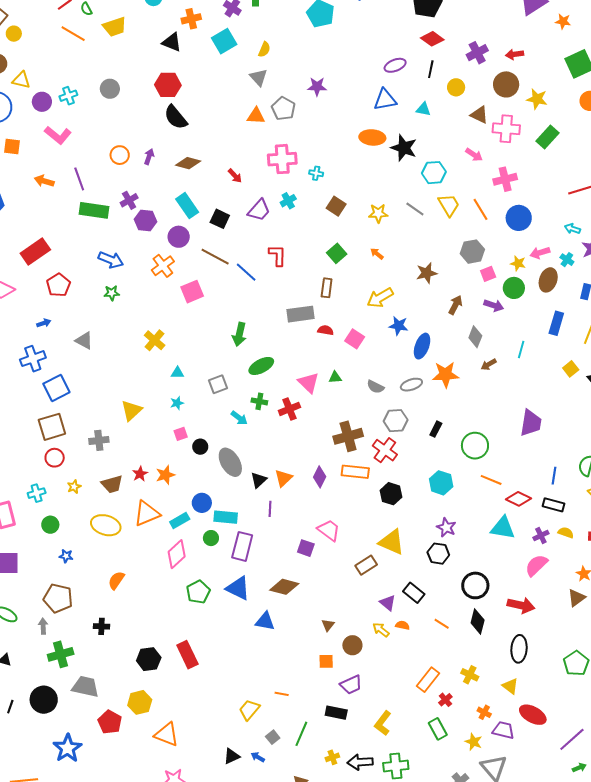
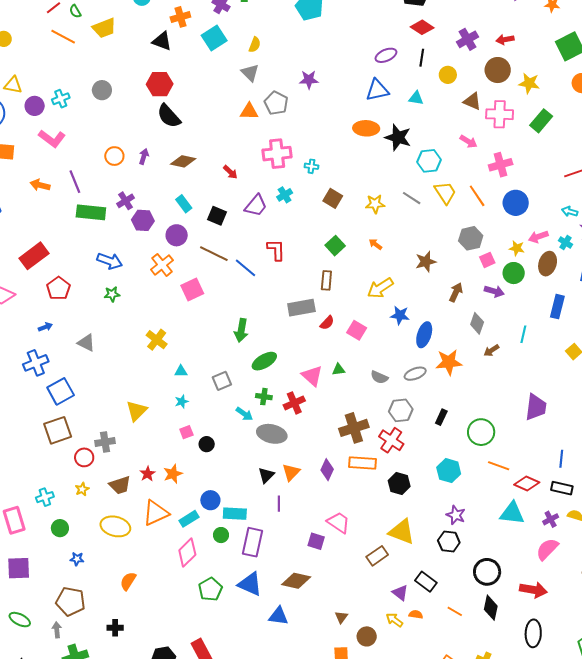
cyan rectangle: (187, 206) -> (184, 204), size x0.7
red semicircle: (326, 330) -> (327, 323), turned 126
red circle: (55, 458) -> (84, 457), moved
gray ellipse: (230, 462) -> (272, 434), moved, turned -44

